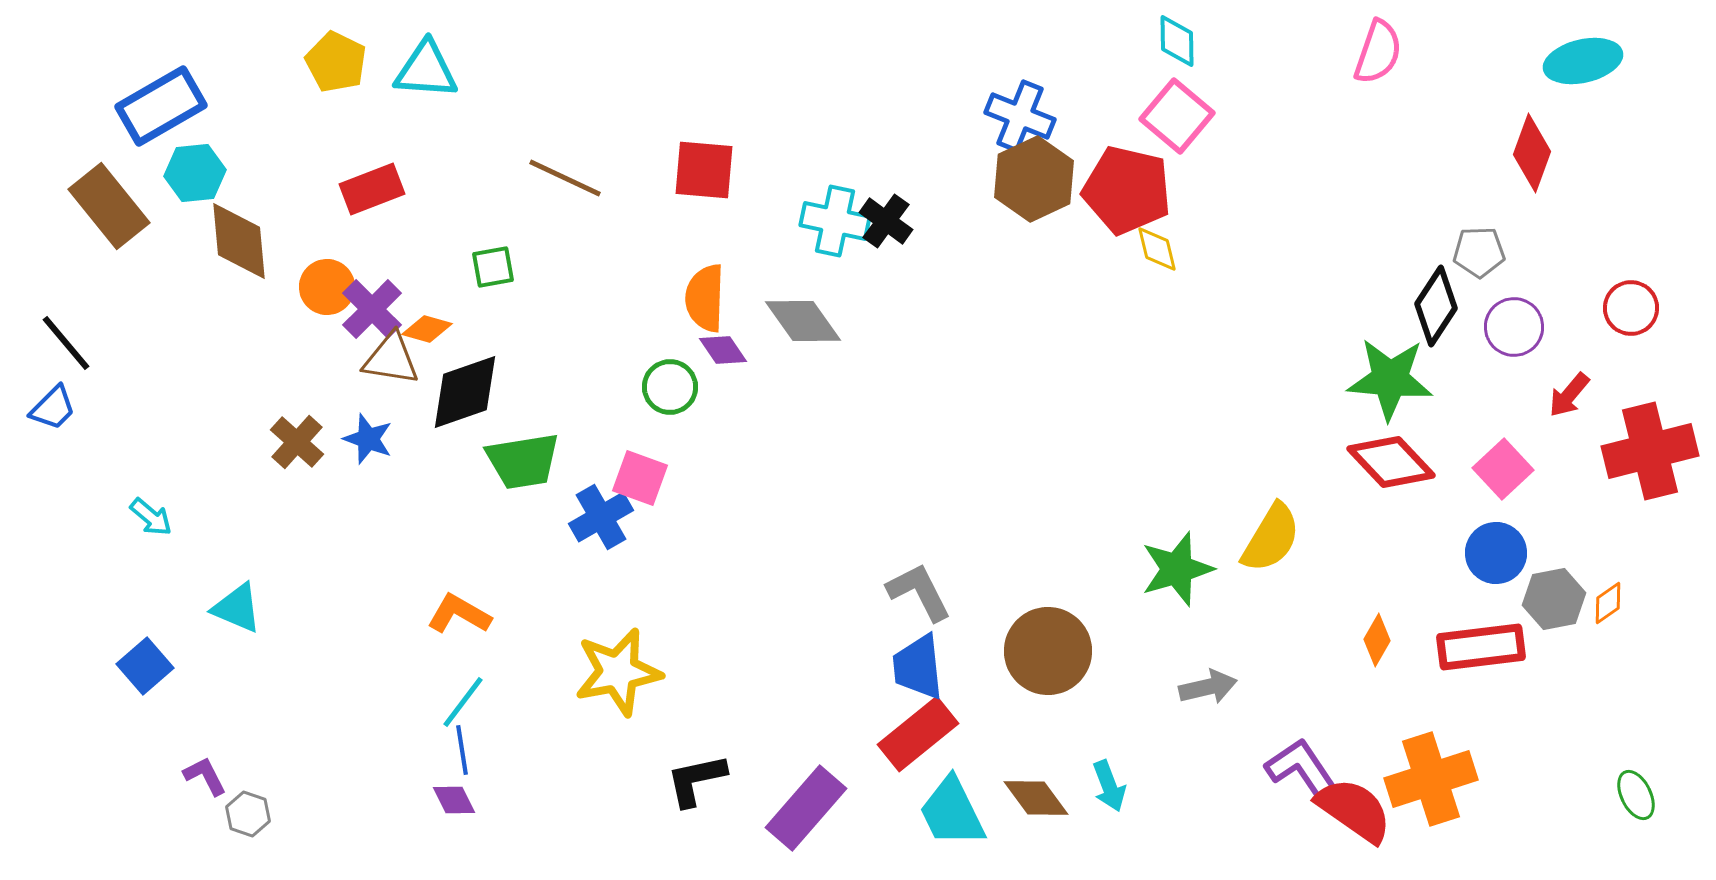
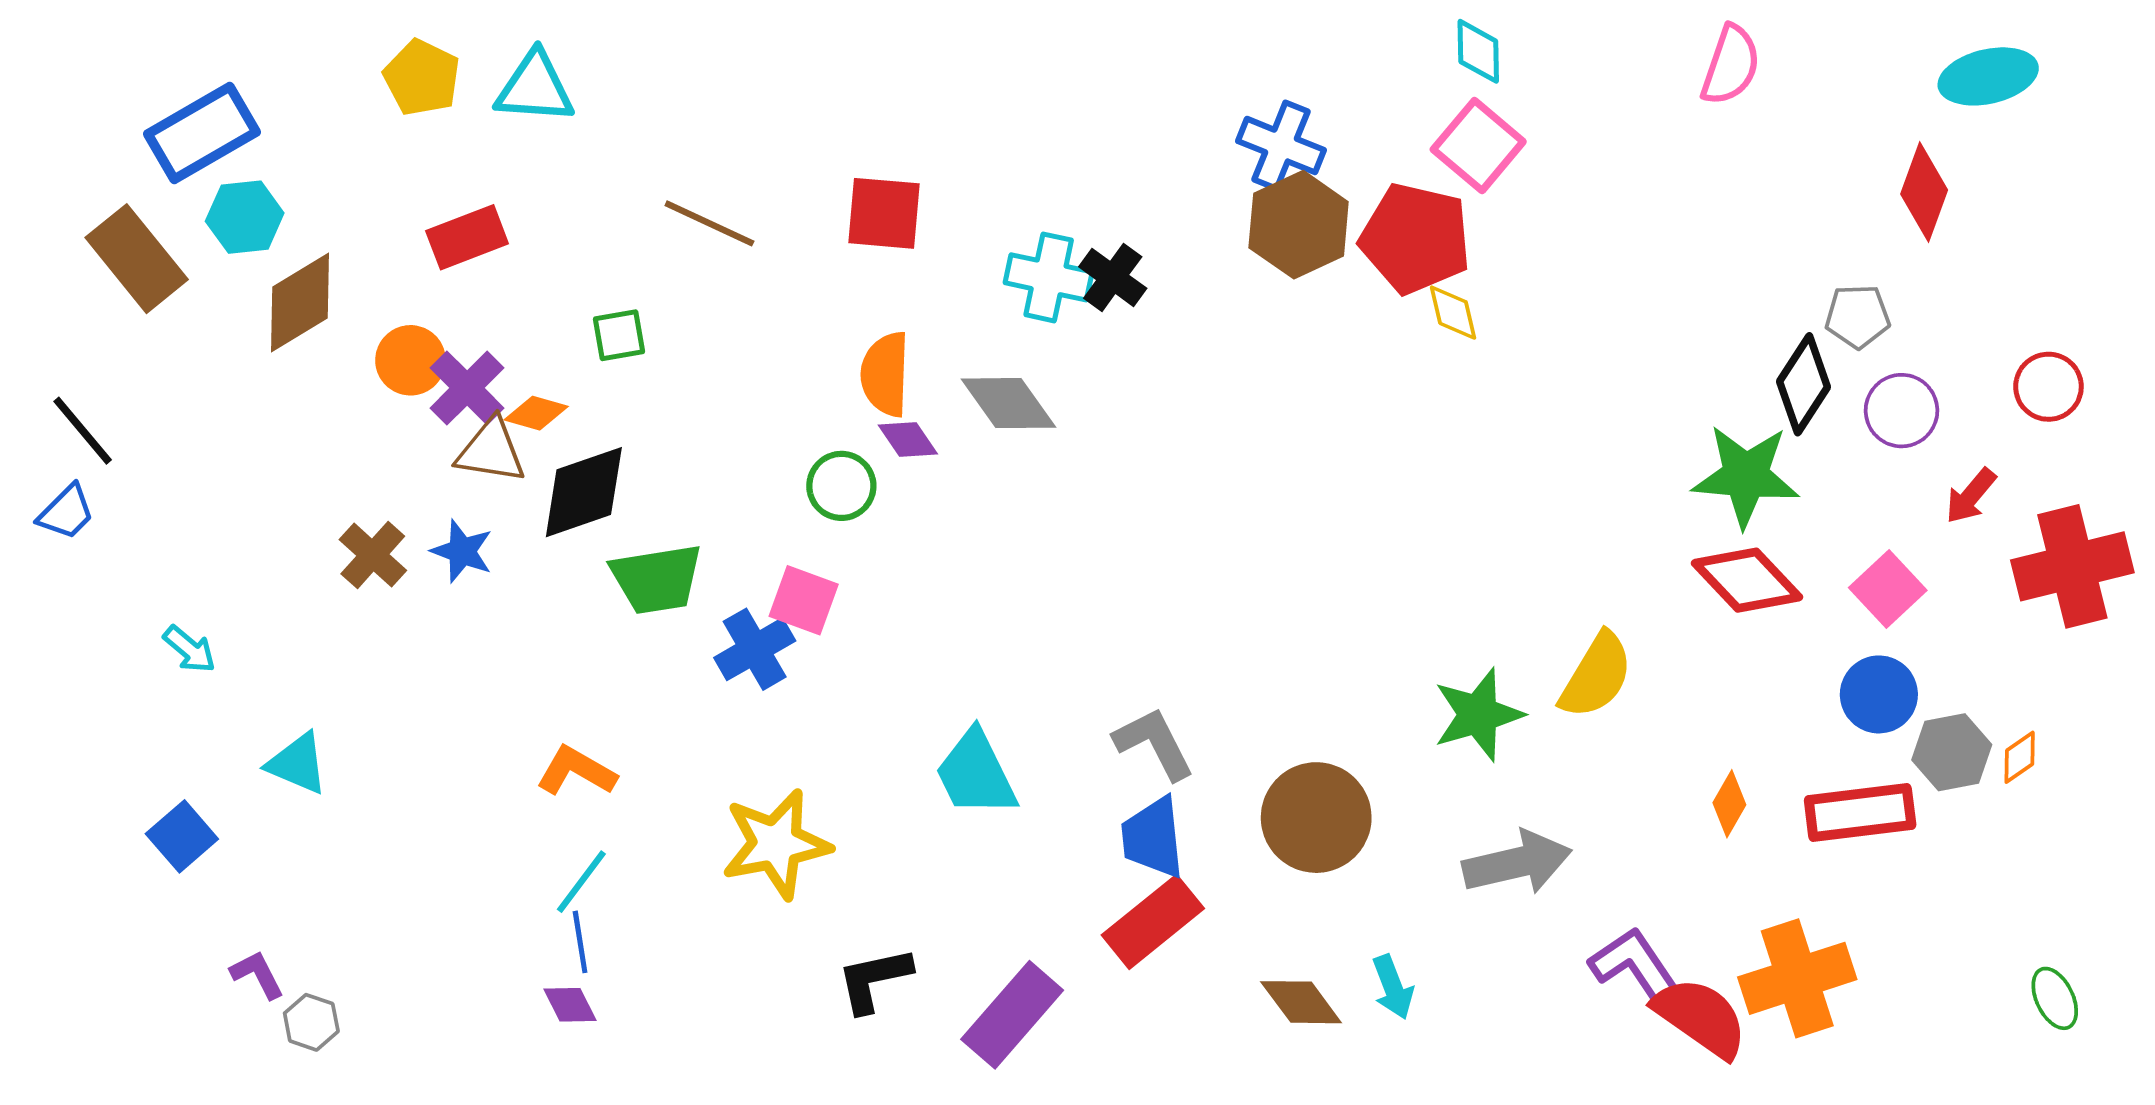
brown diamond: (239, 241) -> (300, 303), turned 64
gray arrow: (1208, 687) -> (1517, 863), size x1.5
cyan trapezoid: (952, 812) -> (976, 774), moved

